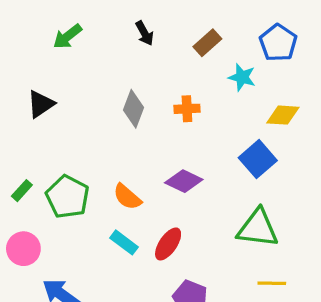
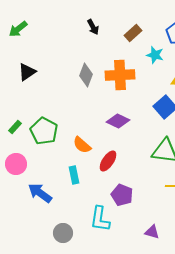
green arrow: (67, 36) -> (18, 29), moved
orange cross: (187, 109) -> (120, 75), size x1.8
orange semicircle: (127, 197) -> (82, 145), moved
cyan rectangle: (124, 242) -> (74, 175), moved, turned 42

